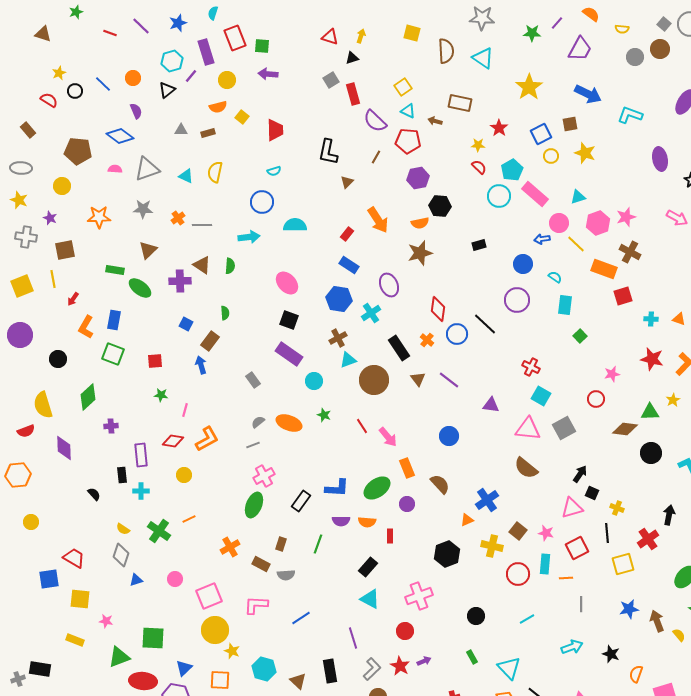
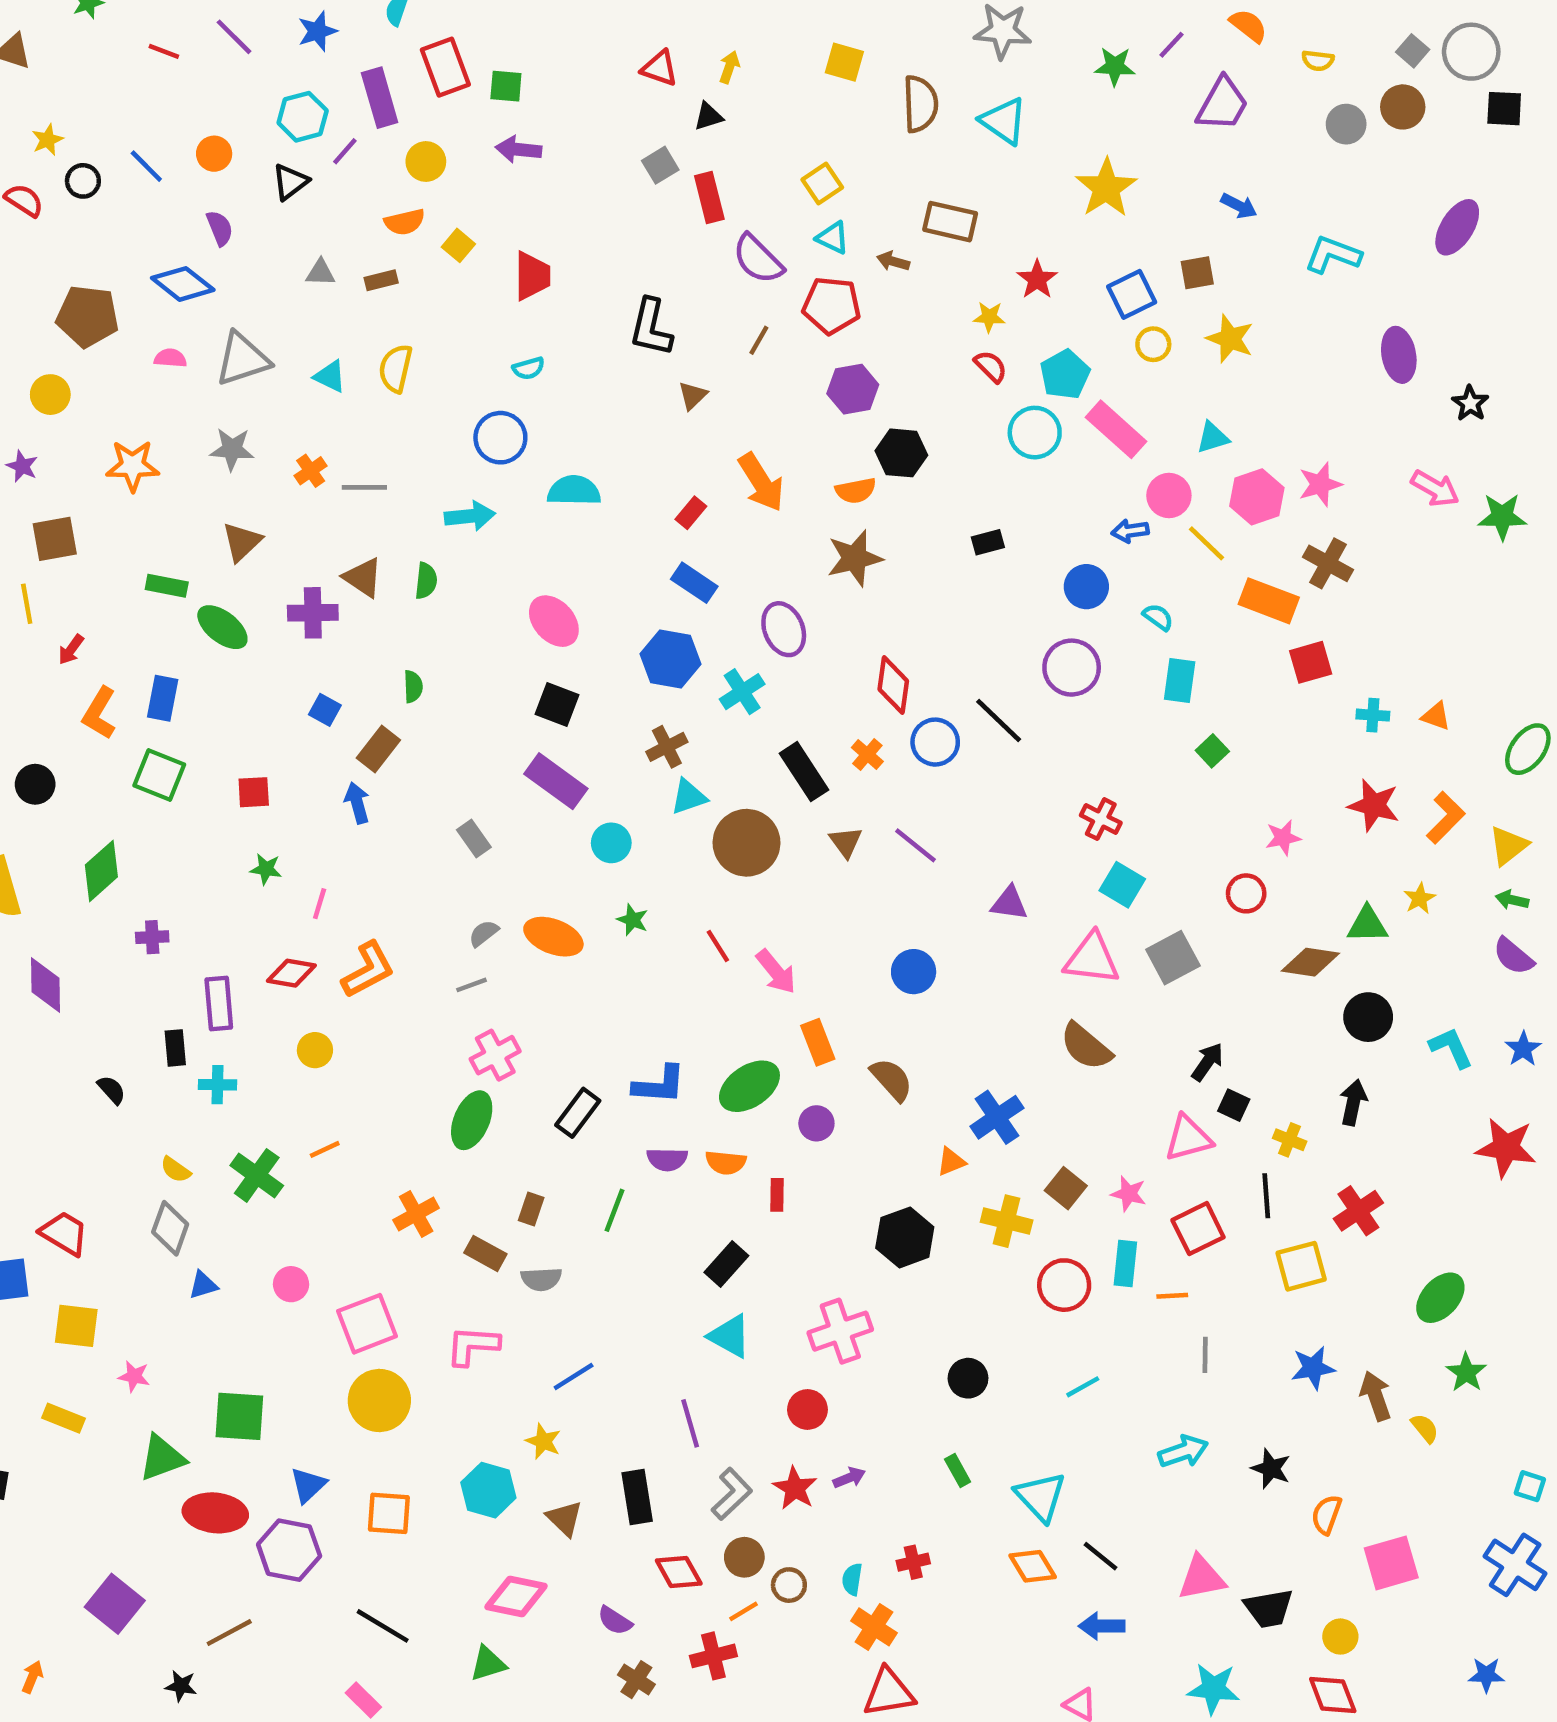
blue arrow: (588, 94) -> (1239, 206), size x0.6
black arrow: (669, 515) -> (1353, 1102), moved
yellow star: (232, 651) -> (543, 1441), moved

